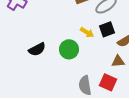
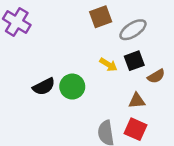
green circle: (69, 49) -> (72, 87), moved
brown triangle: (118, 61) -> (137, 101), moved

